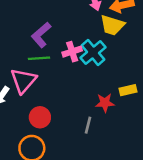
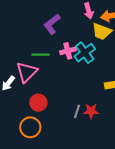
purple L-shape: (41, 35) -> (52, 24), moved
red star: (105, 103) -> (91, 111), moved

